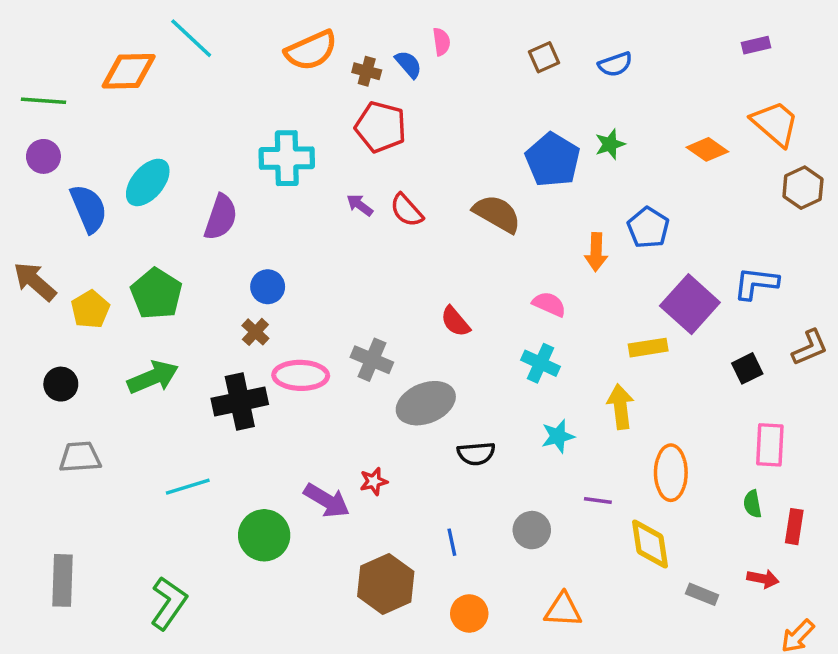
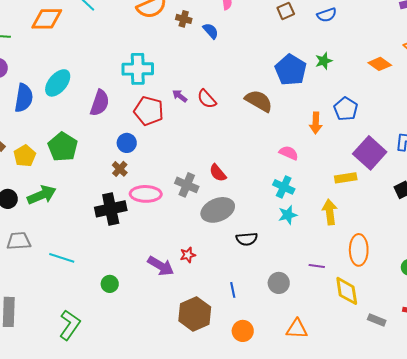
blue semicircle: (408, 64) -> (211, 31), moved
red pentagon: (381, 127) -> (149, 111), moved
blue semicircle: (89, 209) -> (24, 98), turned 32
red semicircle: (455, 322) -> (218, 173), moved
green arrow: (153, 377) -> (42, 195), moved
cyan star: (558, 436) -> (288, 215), moved
cyan line: (188, 487) -> (62, 258), moved, turned 35
green circle: (264, 535) -> (110, 284), moved, size x0.6

